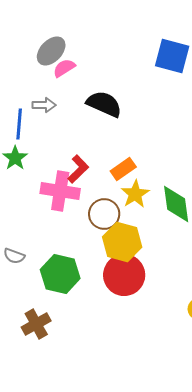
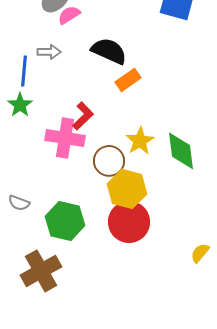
orange rectangle: (123, 169) -> (128, 80), moved
brown cross: (36, 324) -> (41, 271), size x1.4

